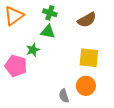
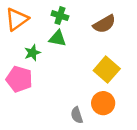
green star: (33, 50) -> (32, 53), moved
yellow square: (89, 58) -> (107, 70), turned 35

